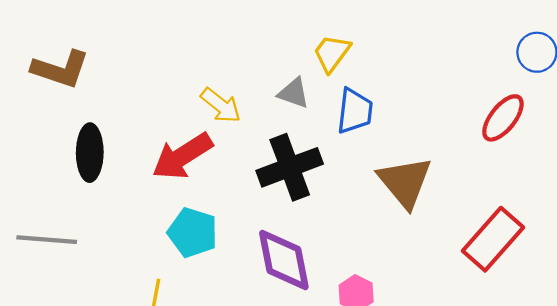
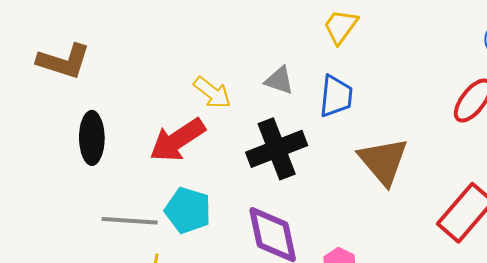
yellow trapezoid: (332, 53) -> (341, 26), moved
gray line: (47, 240) -> (130, 221), moved

